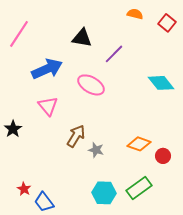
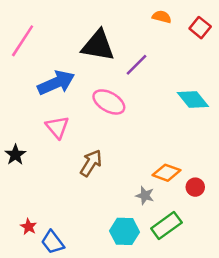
black triangle: (82, 38) -> (98, 46), size x1.4
gray star: (96, 150) -> (145, 195), moved

